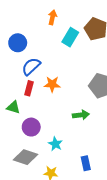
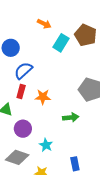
orange arrow: (52, 17) -> (44, 24), turned 104
orange star: (52, 84) -> (43, 97), moved

